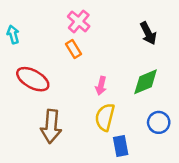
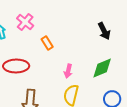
pink cross: (79, 21) -> (25, 22), moved
red ellipse: (33, 79) -> (16, 66), turned -30

